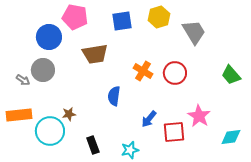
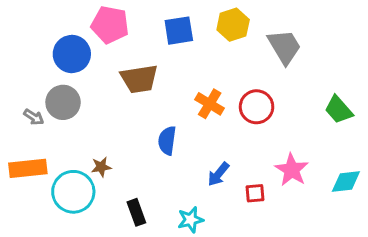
red square: (174, 132) -> (255, 193), size x0.6
cyan diamond: (231, 137) -> (346, 182), moved

